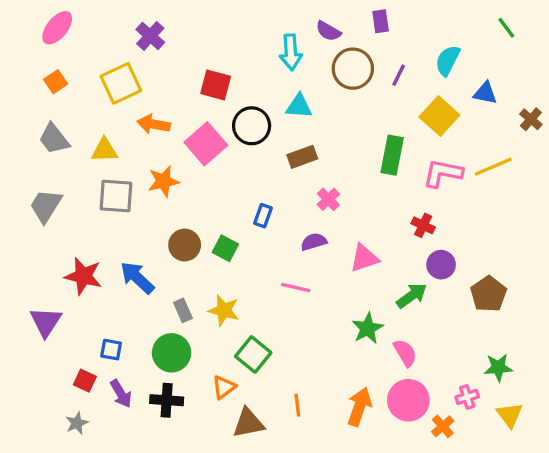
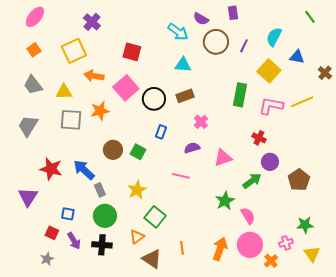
cyan arrow: (291, 52) -> (178, 32), turned -50
black circle: (252, 126) -> (154, 99), moved
gray rectangle: (183, 310) -> (100, 190), moved
yellow star: (224, 310) -> (137, 190), turned 30
brown triangle: (248, 423) -> (152, 259), turned 45

